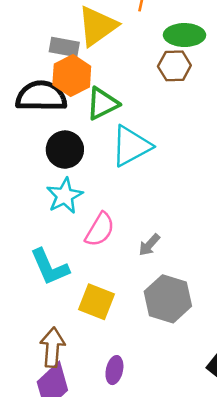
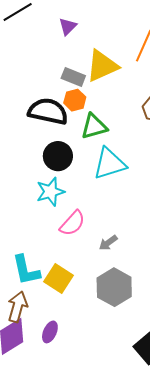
orange hexagon: (72, 76) -> (75, 100), size x0.7
cyan L-shape: (50, 267) -> (26, 270), moved
purple ellipse: (114, 370) -> (50, 332), moved

